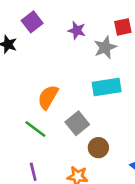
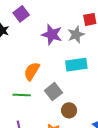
purple star: (77, 30) -> (52, 34), moved, size x1.5
green line: (35, 129) -> (22, 95), turned -36

